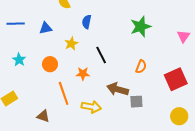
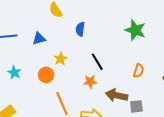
green star: (141, 27) -> (135, 30), turned -30
yellow star: (71, 44) -> (60, 59), moved
orange star: (83, 74) -> (90, 82), moved

